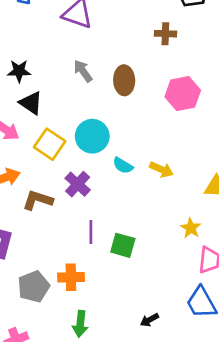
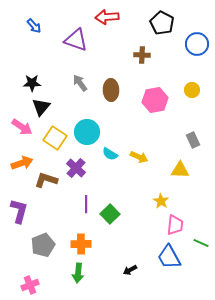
black triangle: (31, 103) -> (41, 107), turned 36
green square: (123, 245) -> (110, 214), turned 30
orange cross: (71, 277) -> (81, 244), moved

